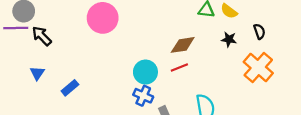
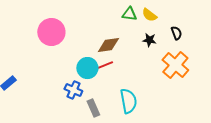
pink circle: (103, 18) -> (51, 32), moved
cyan circle: (145, 72) -> (87, 68), moved

